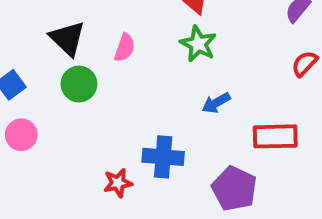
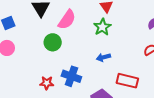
pink semicircle: (125, 48) -> (67, 20), size x1.5
green circle: (79, 84) -> (53, 42), moved

